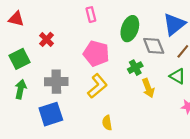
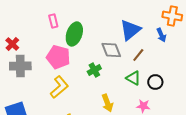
green ellipse: (130, 29) -> (74, 34), moved
gray cross: (56, 82) -> (20, 66), moved
yellow arrow: (148, 88) -> (107, 103), moved

